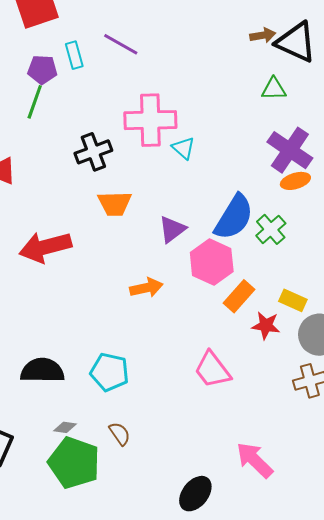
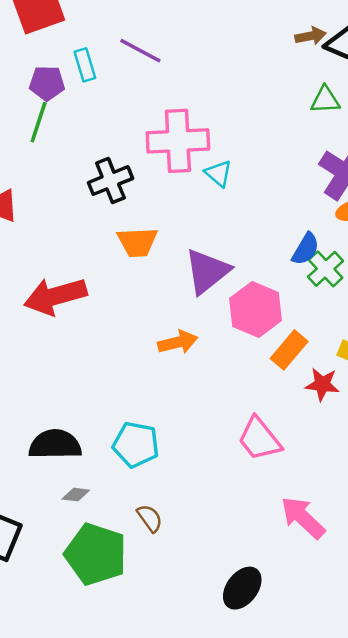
blue semicircle: (234, 217) -> (306, 249), moved, size x0.6
purple triangle: (172, 229) -> (207, 271), size x1.4
gray diamond: (65, 427) -> (76, 495), moved
pink arrow: (255, 460) -> (303, 518), moved

